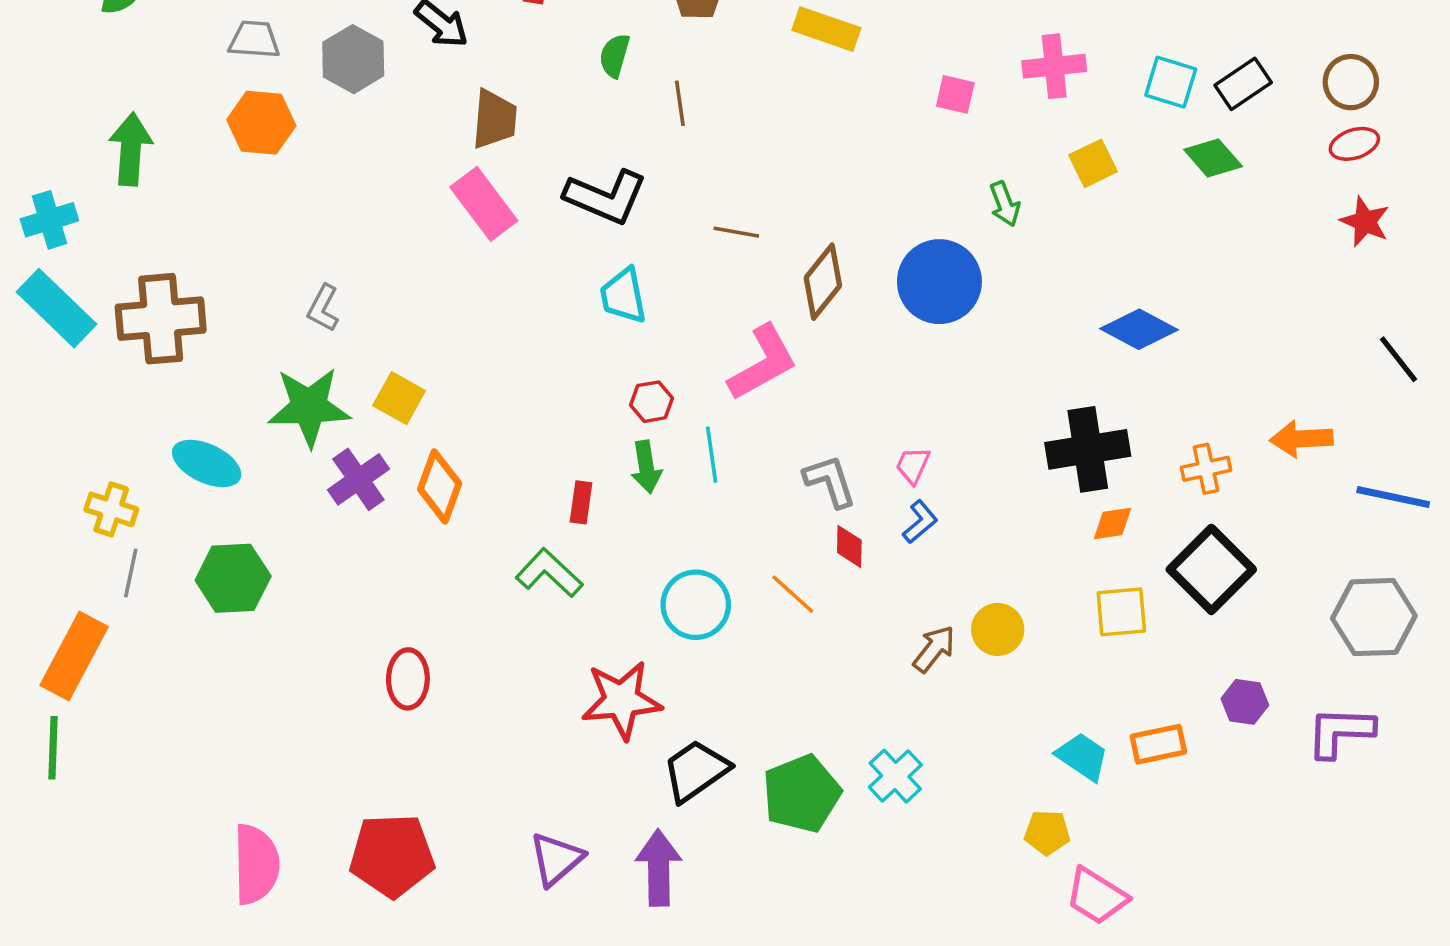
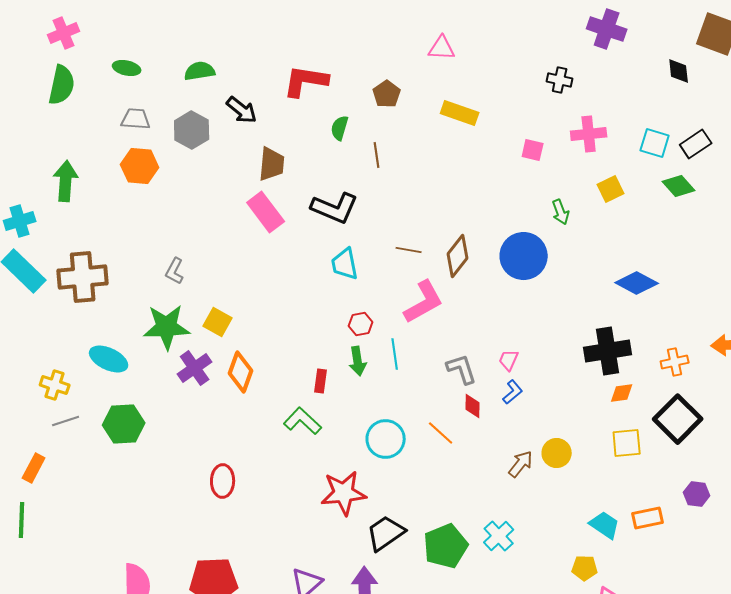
brown line: (736, 232) -> (409, 250), moved
gray line: (131, 573) -> (66, 421), turned 60
orange rectangle: (74, 656) -> (34, 468), size x0.6

